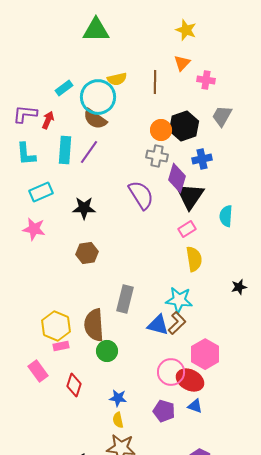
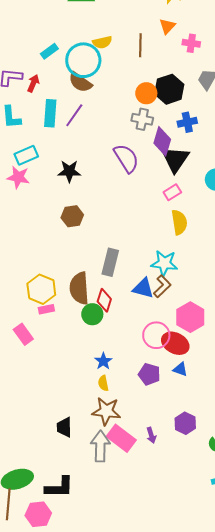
pink star: (34, 229) -> (18, 177), moved
red diamond: (74, 385) -> (104, 300), moved
blue star: (118, 398) -> (103, 361), turned 30

